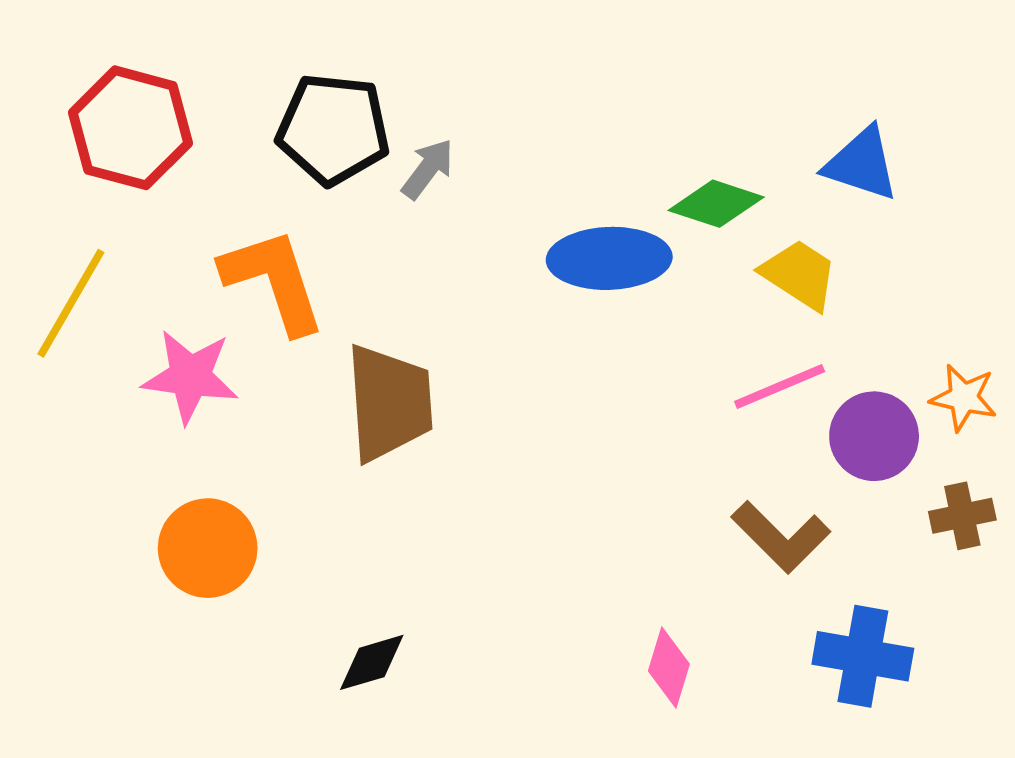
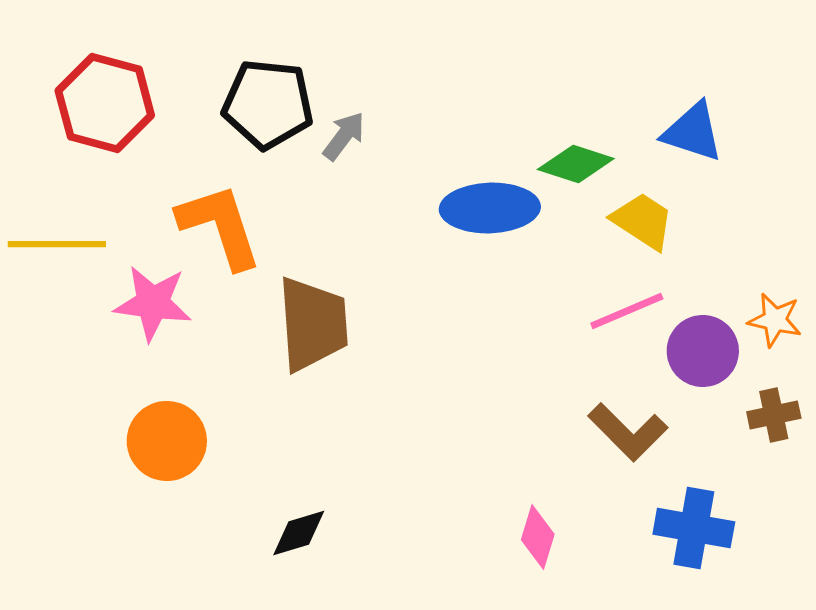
yellow line: (71, 303) -> (57, 244), turned 60

